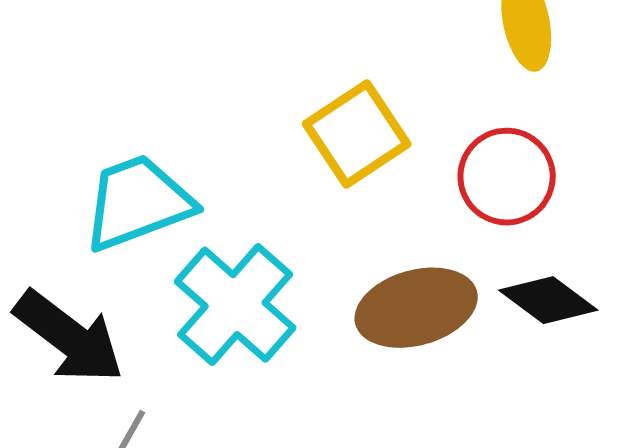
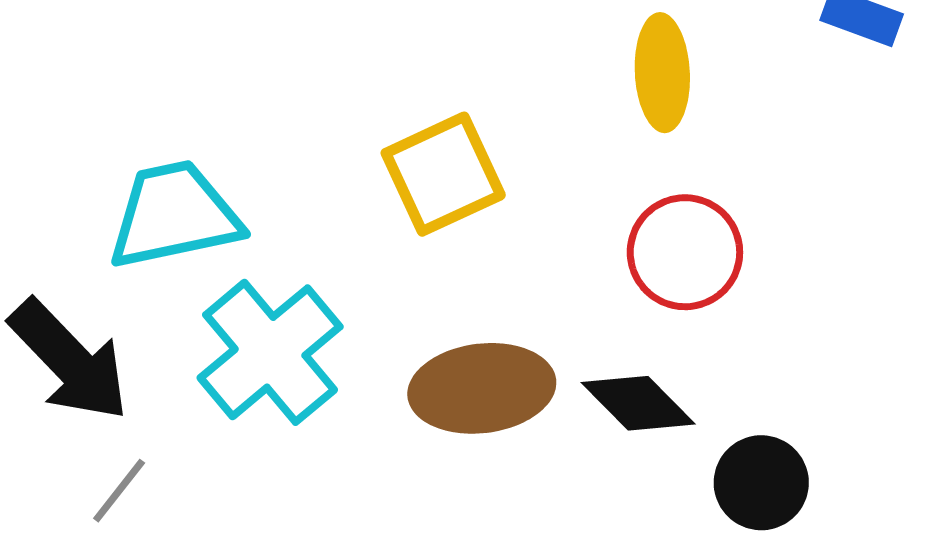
red circle: (507, 177) -> (685, 252), moved

